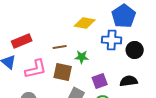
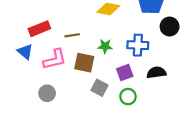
blue cross: (112, 40) -> (138, 45), moved
brown line: (60, 47) -> (72, 35), moved
black circle: (135, 50) -> (170, 27), moved

